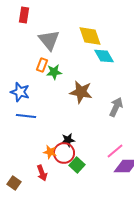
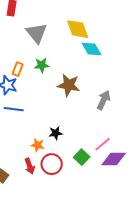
orange rectangle: (42, 65) -> (18, 69), moved
red circle: (64, 153) -> (52, 164), moved
green square: (77, 165) -> (82, 157), moved

